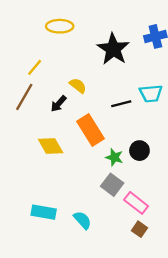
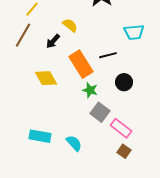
black line: (121, 104) -> (108, 55), moved
green star: (114, 157) -> (90, 90), moved

